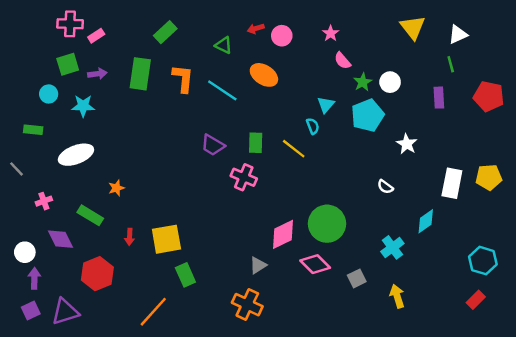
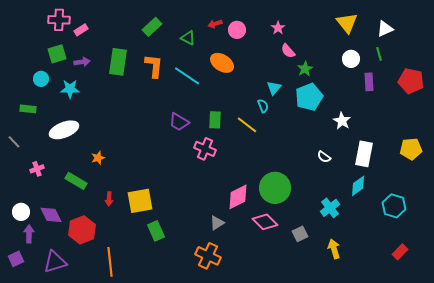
green rectangle: (165, 32) -> (152, 27), moved
white circle: (390, 82) -> (351, 59), moved
white rectangle: (452, 183) -> (364, 154), moved
purple diamond: (61, 239) -> (51, 215), moved
cyan hexagon: (483, 261) -> (394, 206), moved
purple square: (31, 311) -> (16, 259), moved
orange line: (153, 312) -> (110, 262), moved, turned -48

